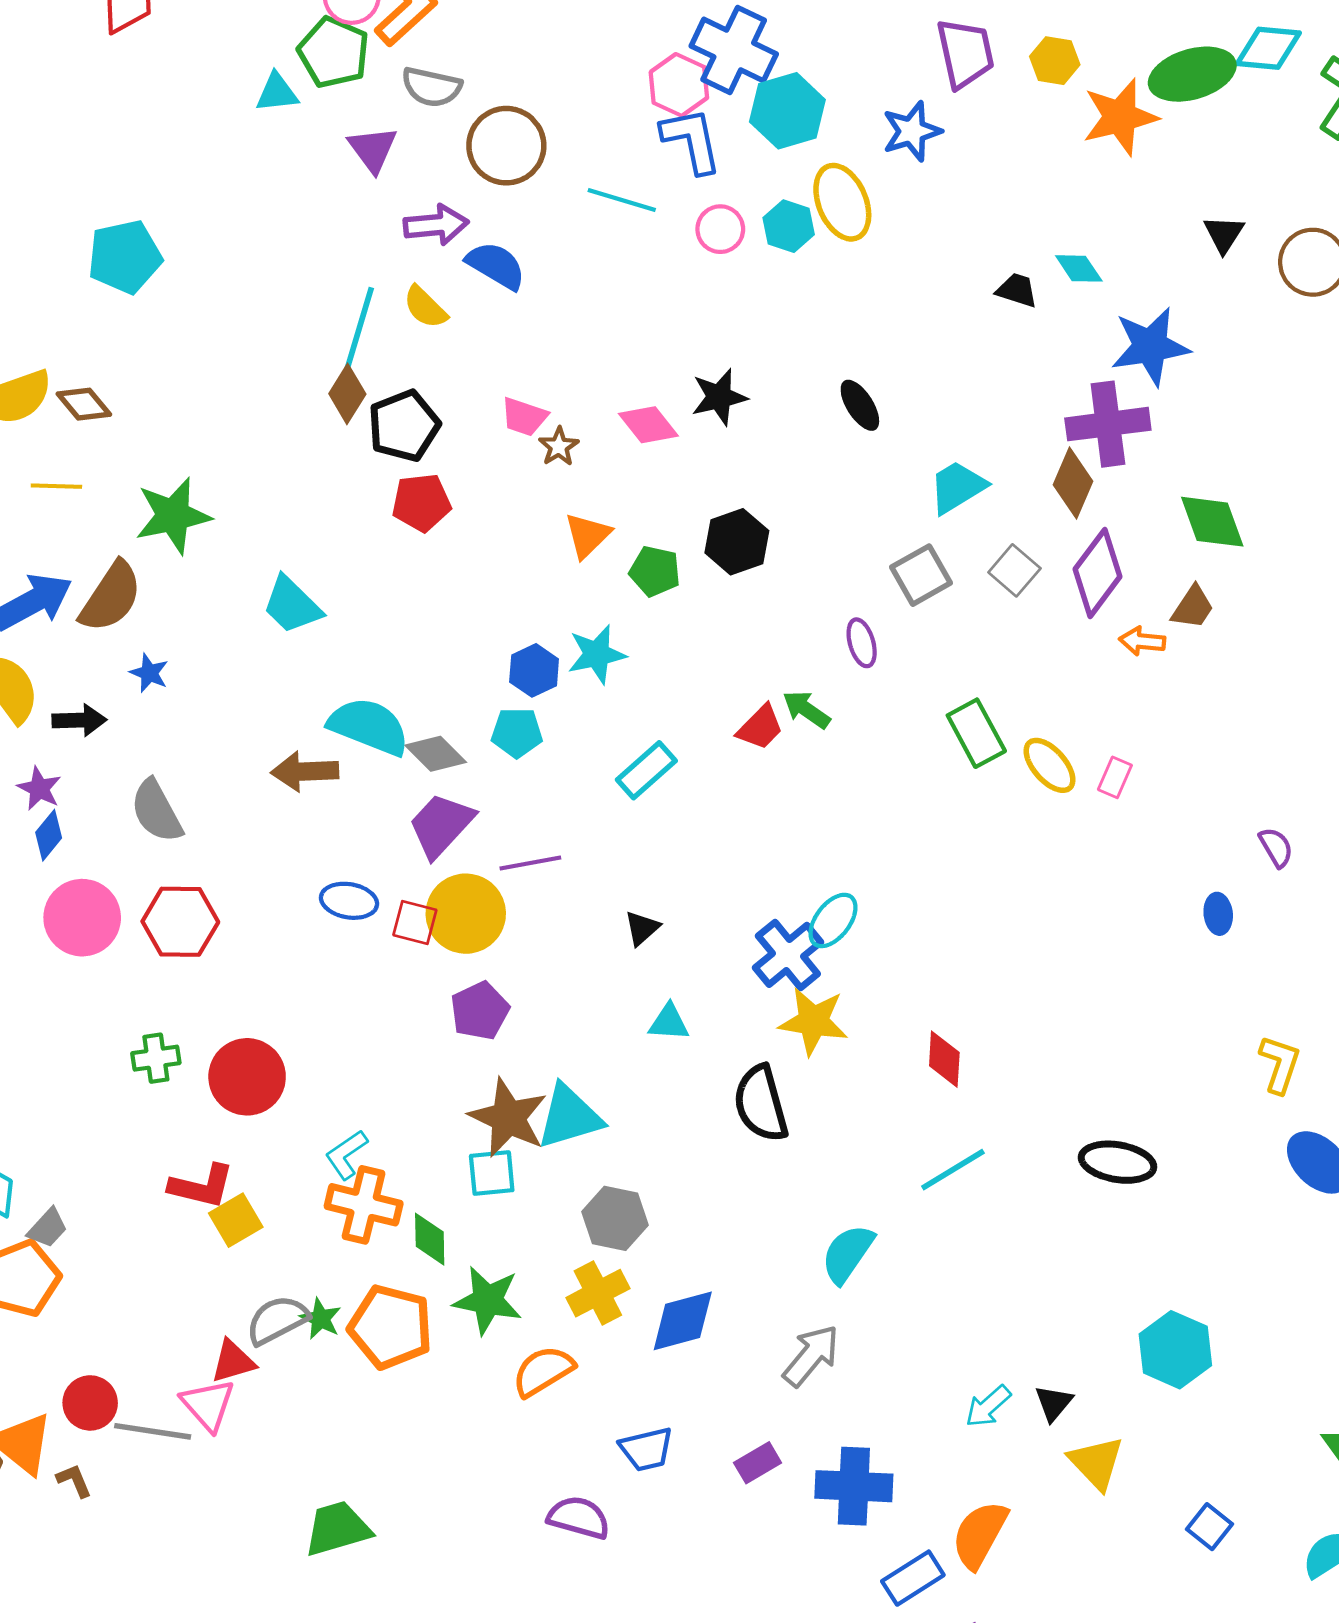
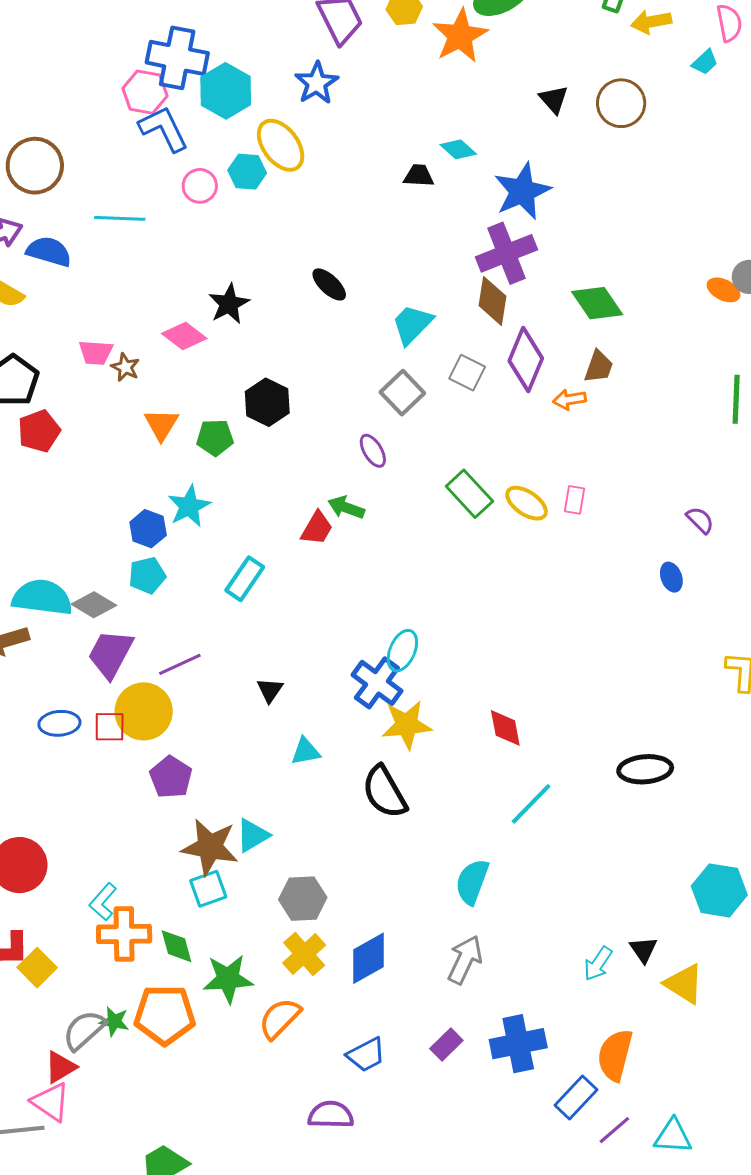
cyan line: (622, 200) -> (120, 218), moved
cyan triangle: (569, 1117) -> (253, 835), size x0.7

